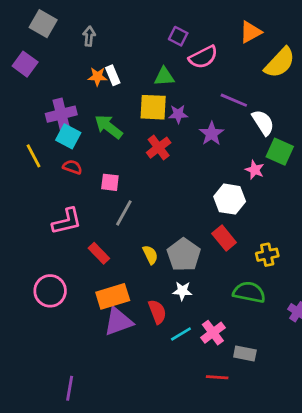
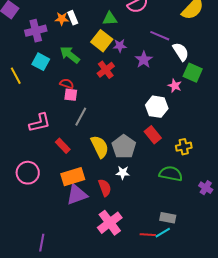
yellow square: (153, 107) -> (102, 41), turned 35
purple cross: (61, 114) -> (36, 31), moved
red semicircle: (72, 167) -> (67, 84), moved
yellow semicircle: (150, 255) -> (100, 147), size x1.6
pink cross: (213, 333) -> (110, 223), moved, size x1.4
cyan line: (181, 334) -> (163, 233), moved

